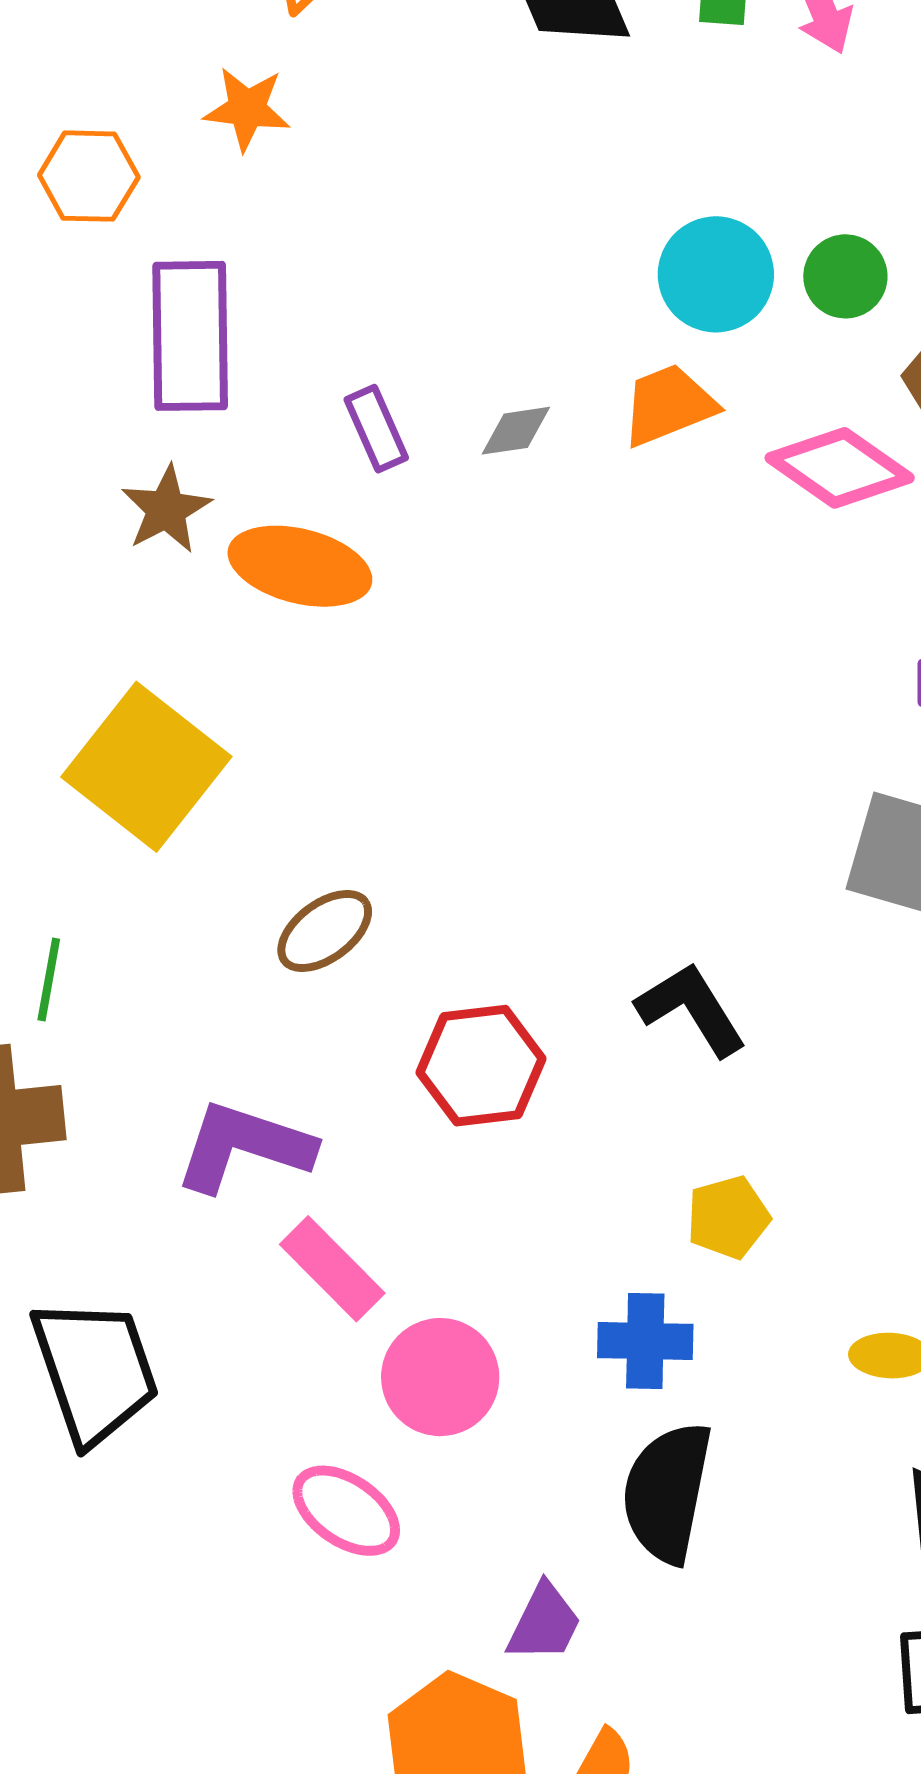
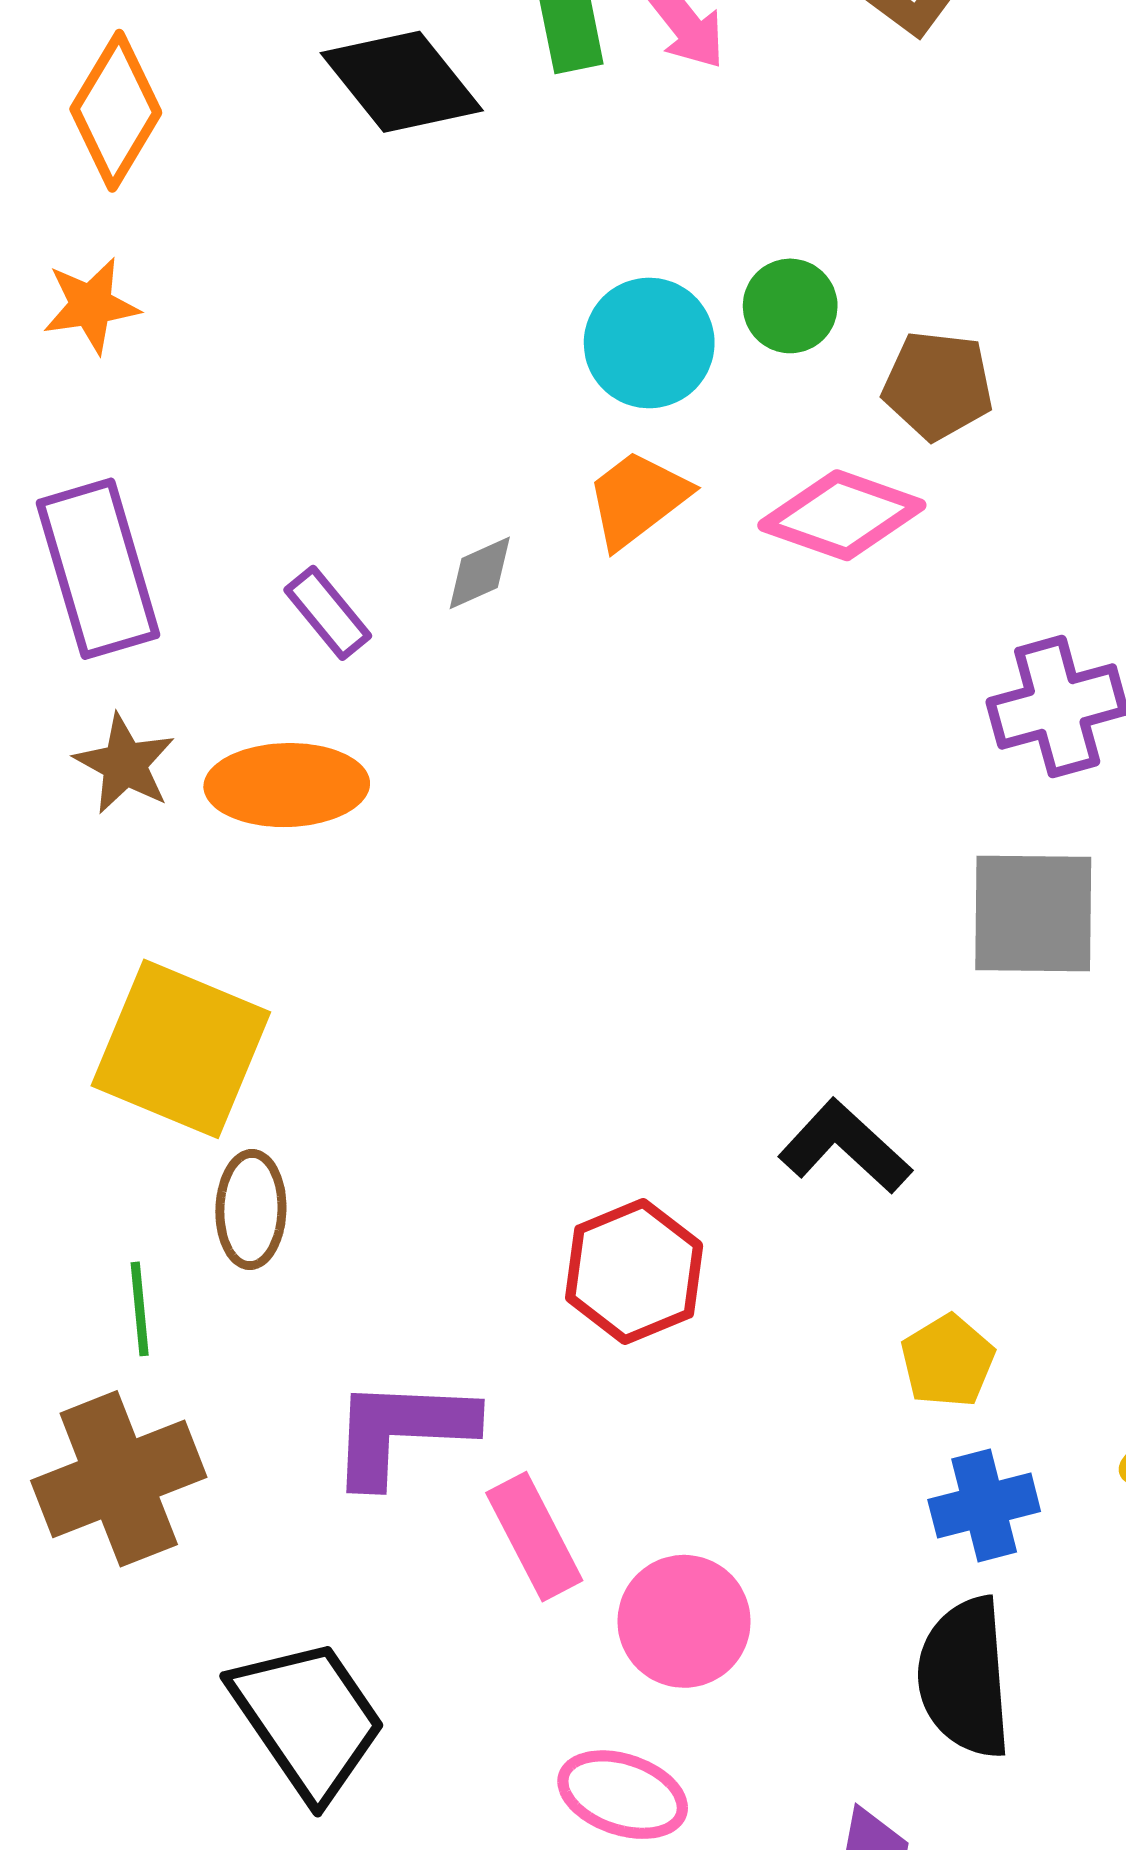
brown ellipse: (325, 931) -> (251, 1209), moved, turned -36
pink rectangle: (332, 1269) -> (534, 1537), turned 33
blue cross: (645, 1341) -> (984, 1505), moved

